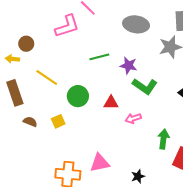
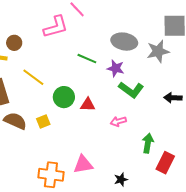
gray ellipse: (136, 24) -> (124, 42), moved
green line: (99, 57) -> (87, 59), turned 36
red triangle: (111, 103) -> (88, 105), moved
brown semicircle: (30, 122) -> (15, 121), size x1.6

